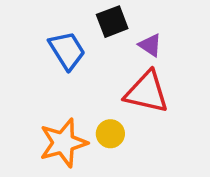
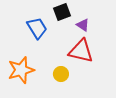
orange star: (63, 143) -> (21, 70), moved

